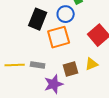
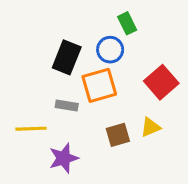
gray rectangle: (38, 65) -> (67, 105), moved
purple star: (54, 84) -> (64, 158), moved

